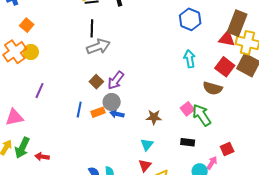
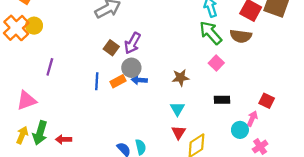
green arrow: (202, 115) -> (211, 33), moved
red square: (227, 149) -> (267, 101), turned -32

